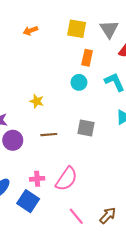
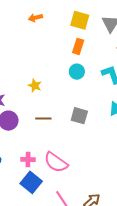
orange rectangle: (87, 58) -> (78, 46), moved
pink semicircle: (66, 179) -> (56, 162), turned 85
blue square: (28, 201) -> (31, 182), moved

